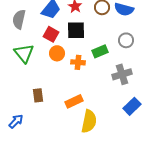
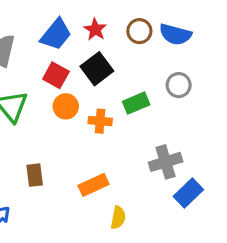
black square: (76, 30) -> (97, 69), turned -36
gray cross: (122, 74) -> (166, 162), moved
yellow semicircle: (89, 121) -> (118, 218), size x0.6

